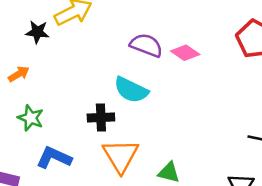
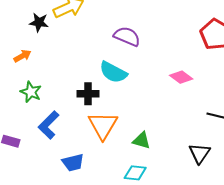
pink diamond: (185, 53) -> (181, 77), moved
blue L-shape: (54, 158) -> (49, 125), turned -72

